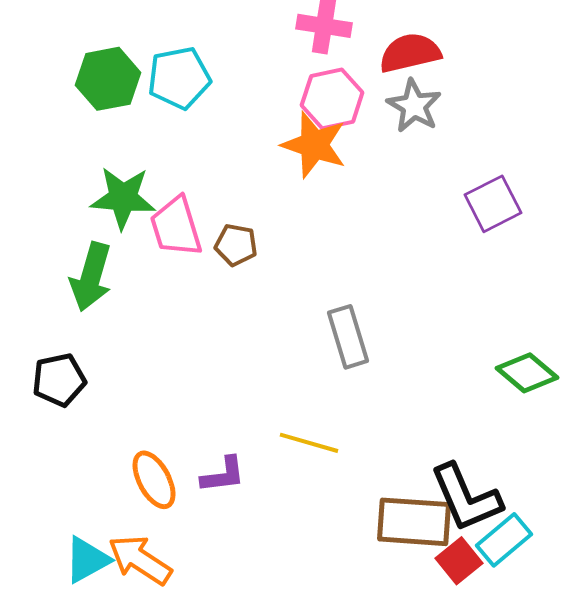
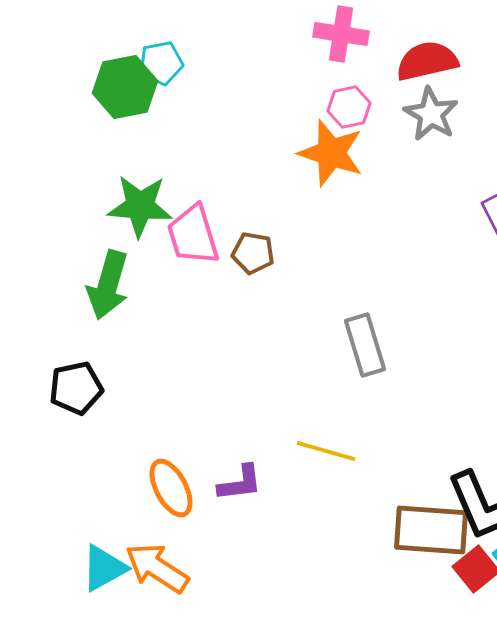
cyan pentagon: (179, 78) -> (161, 63), moved, size x0.7
pink hexagon: (332, 99) -> (349, 107), size x0.7

